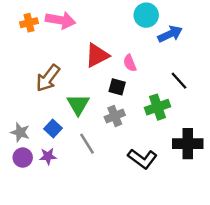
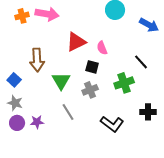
blue arrow: (170, 34) -> (149, 25), moved, turned 54
brown arrow: (48, 78) -> (37, 60), turned -40
blue square: (53, 129) -> (14, 80), moved
black cross: (188, 144) -> (148, 112), size x0.7

